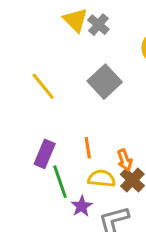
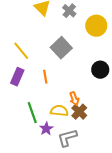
gray cross: (98, 25) -> (69, 11), moved
orange line: (88, 148) -> (45, 77), moved
purple rectangle: (45, 154) -> (17, 77), moved

